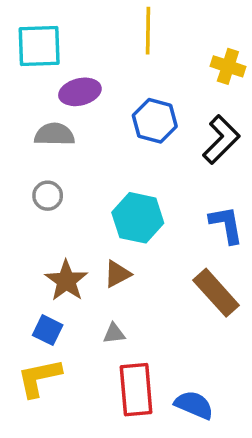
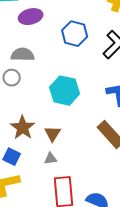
gray semicircle: (54, 134) -> (23, 55), moved
brown triangle: (117, 274) -> (53, 134), moved, turned -30

